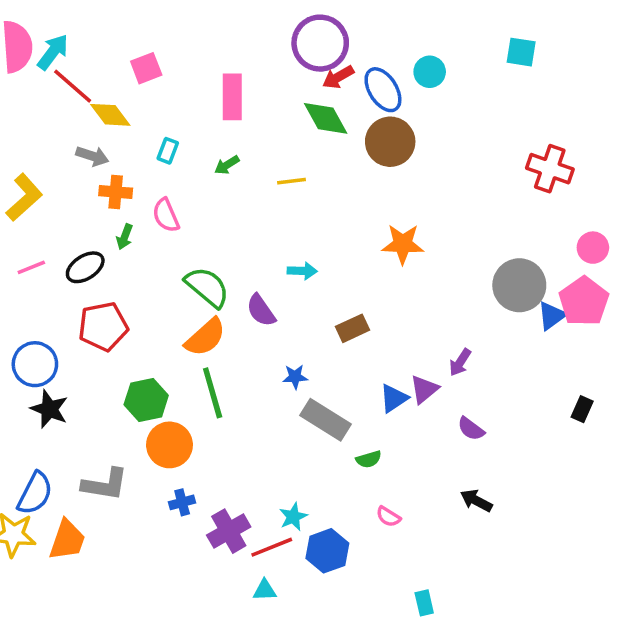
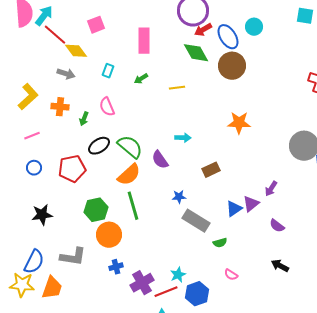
orange cross: (116, 192) -> (60, 107), moved
black ellipse: (85, 267) -> (99, 146), moved
blue circle: (35, 364) -> (34, 168), moved, size x0.6
black star: (49, 409) -> (42, 215), turned -30

